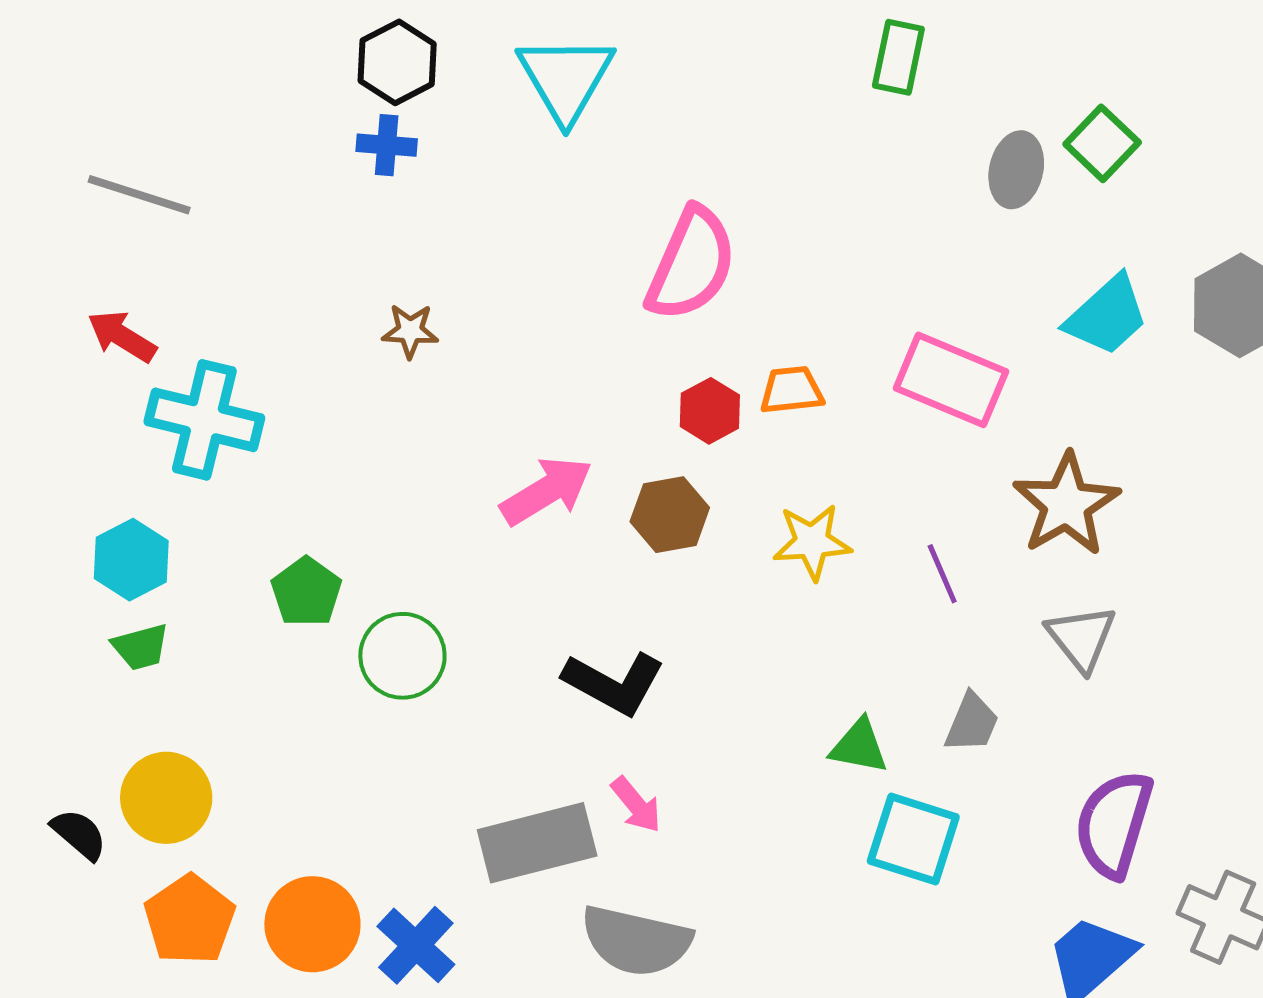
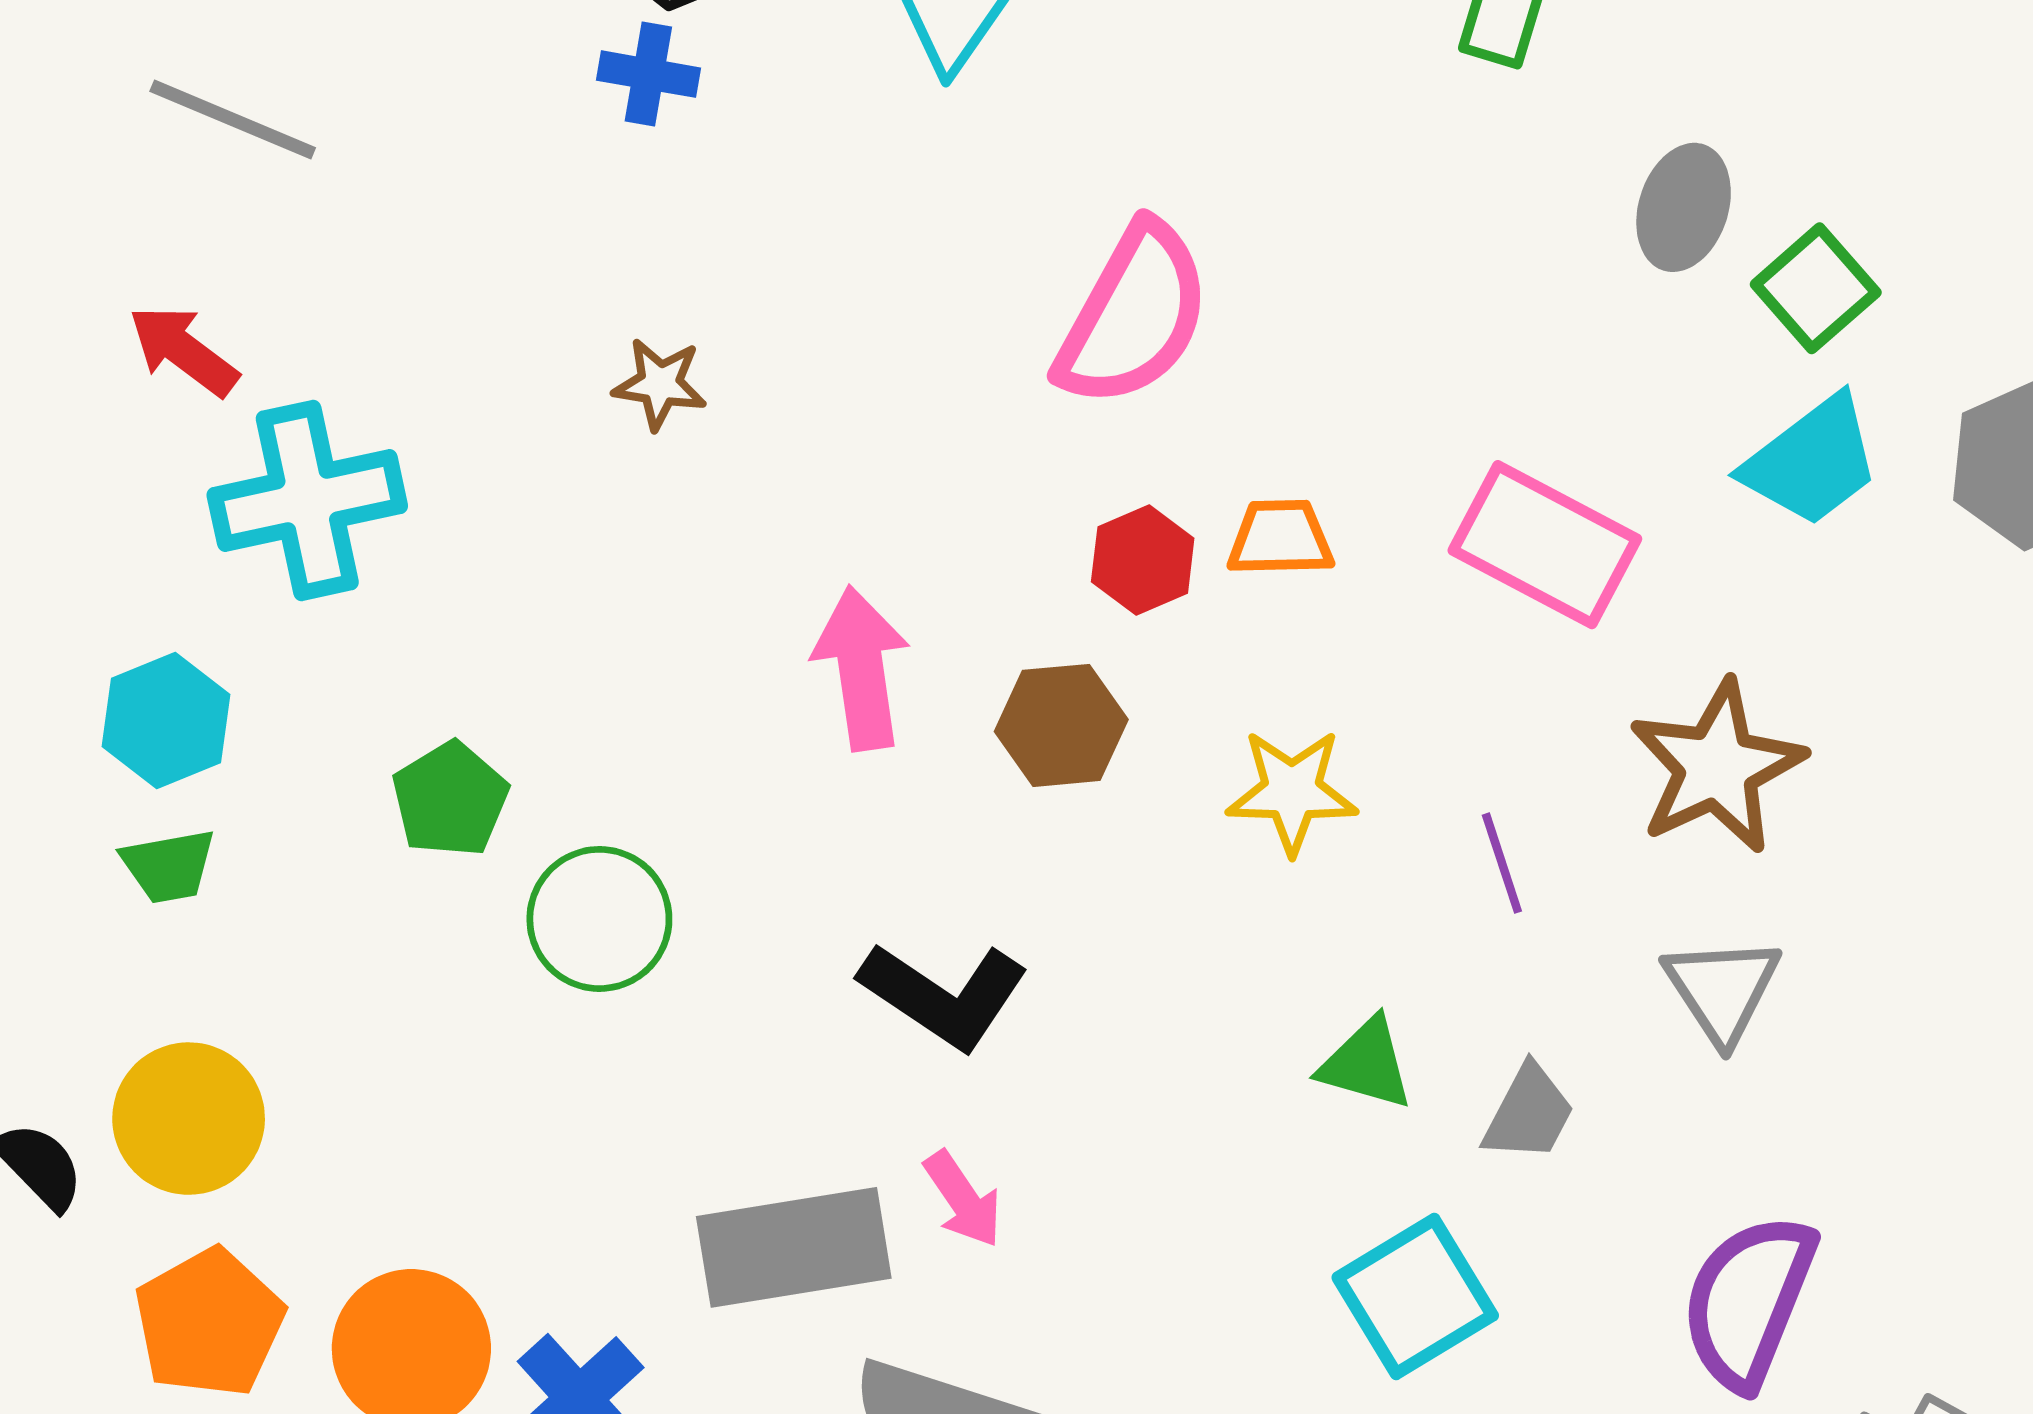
green square: (1102, 143) -> (1816, 288), moved
cyan cross: (204, 420) -> (307, 500), turned -31
pink arrow: (546, 491) -> (861, 668), turned -72
green triangle: (859, 746) -> (1366, 1064), moved
cyan square: (913, 839) -> (1415, 1297), turned 36

